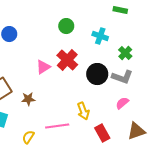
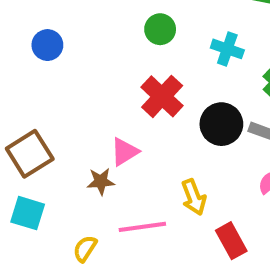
pink triangle: (43, 67) -> (125, 152), moved
brown star: (28, 99) -> (101, 181), moved

